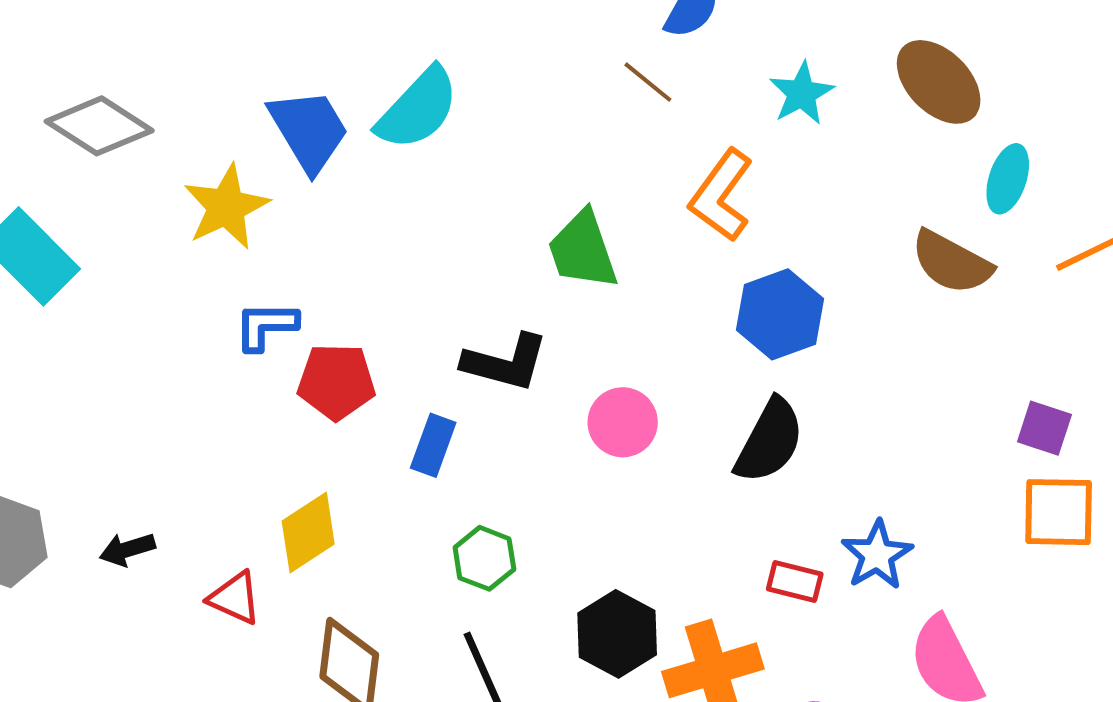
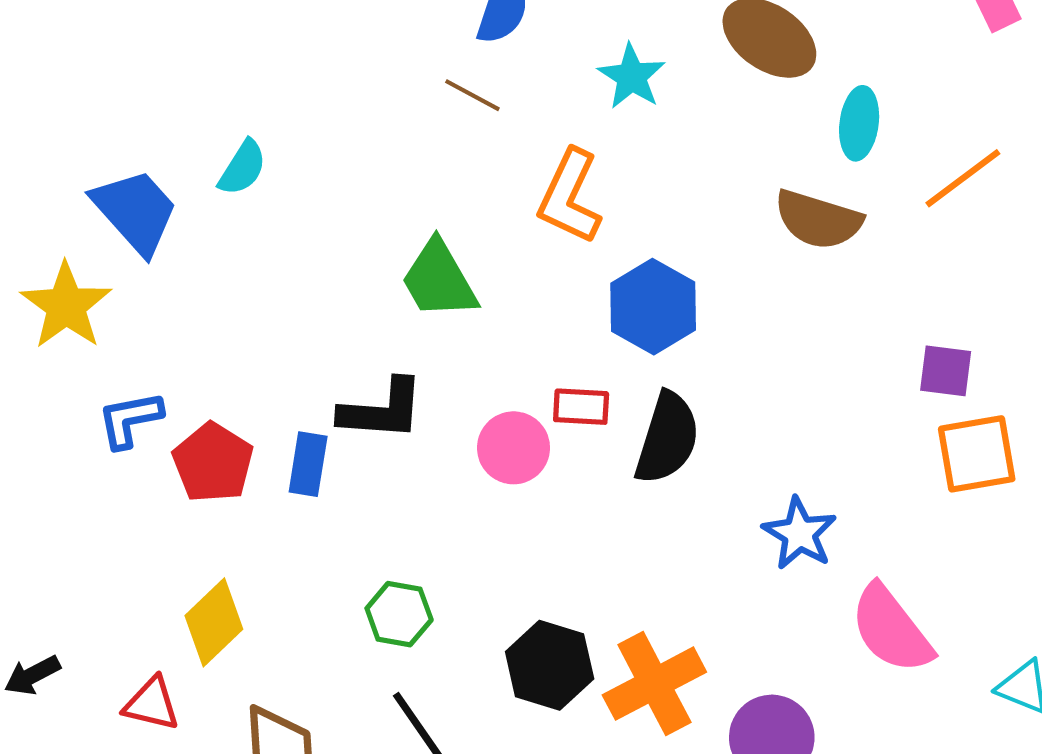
cyan semicircle: (418, 109) -> (242, 168), size x0.6
red pentagon: (336, 382) -> (213, 463), turned -30
blue rectangle: (433, 445) -> (308, 464), moved
red rectangle: (795, 581) -> (581, 407), moved

